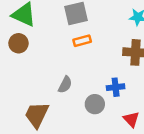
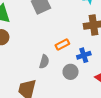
orange rectangle: (82, 41) -> (62, 45), moved

